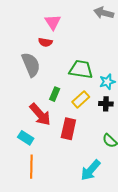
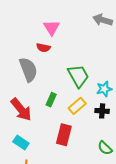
green trapezoid: (81, 69) -> (78, 76), turned 50
red arrow: (40, 114) -> (21, 110), moved

